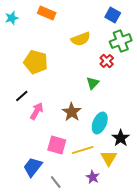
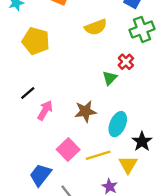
red cross: (107, 61) -> (126, 62), moved
yellow pentagon: (36, 62) -> (36, 41), moved
brown star: (72, 112) -> (85, 111), turned 30
pink square: (57, 145) -> (68, 150), turned 30

